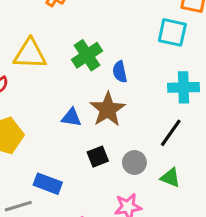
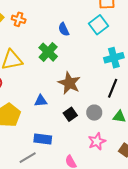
cyan square: (172, 32) -> (98, 25), turned -36
blue semicircle: (120, 72) -> (64, 29), moved
blue triangle: (71, 117) -> (41, 101), moved

